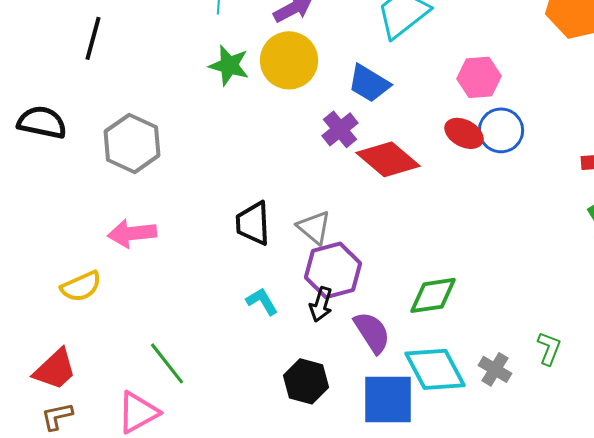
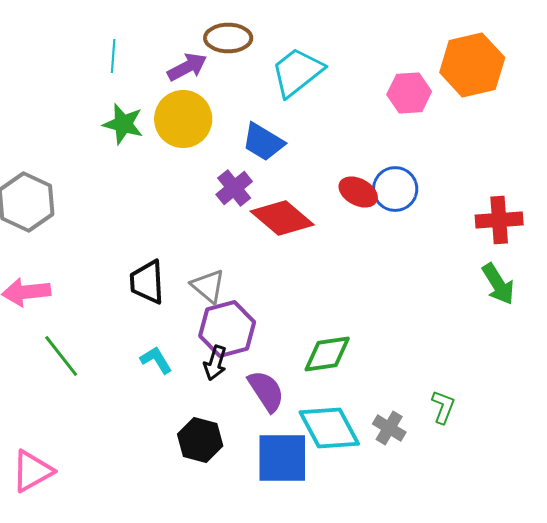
pink hexagon: (479, 77) -> (409, 93), moved
green line: (167, 363) -> (61, 356), moved

